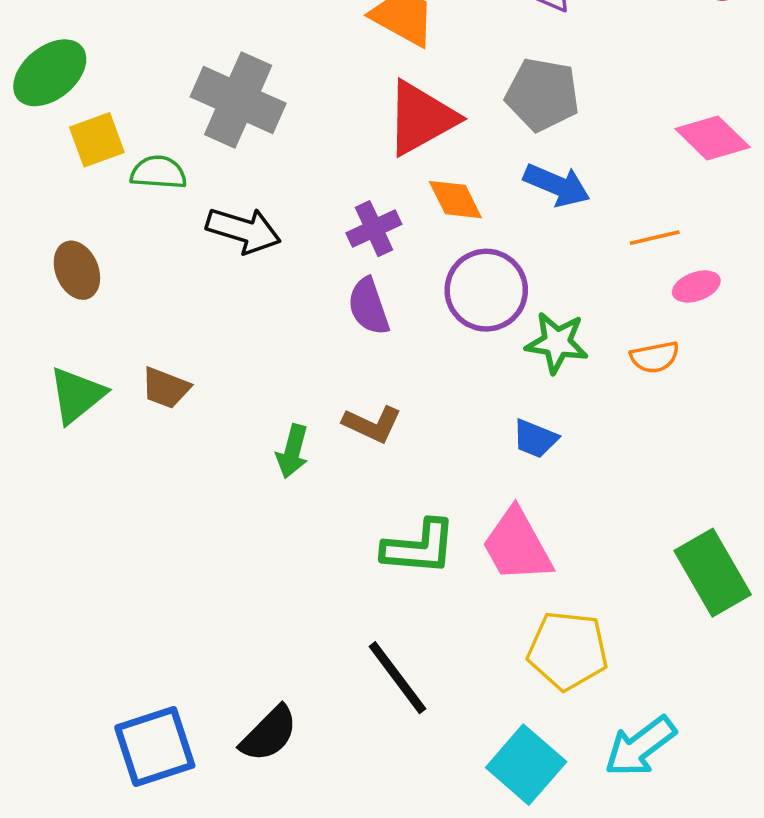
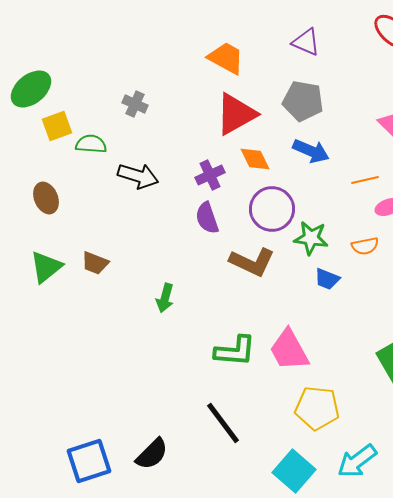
gray cross: (238, 100) -> (135, 104), size x0.5
brown L-shape: (372, 424) -> (252, 262), moved, size x1.4
blue trapezoid: (535, 439) -> (327, 279), moved

